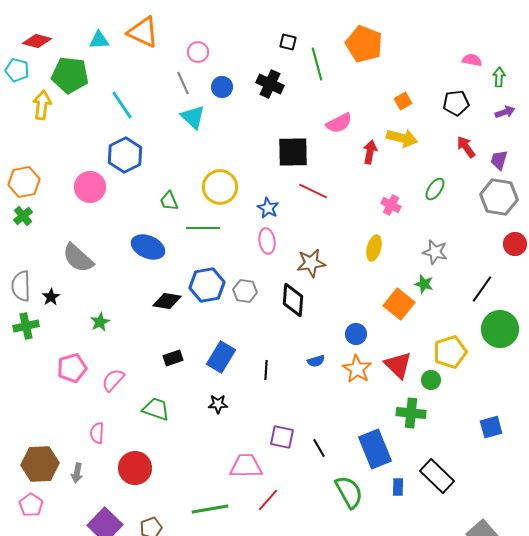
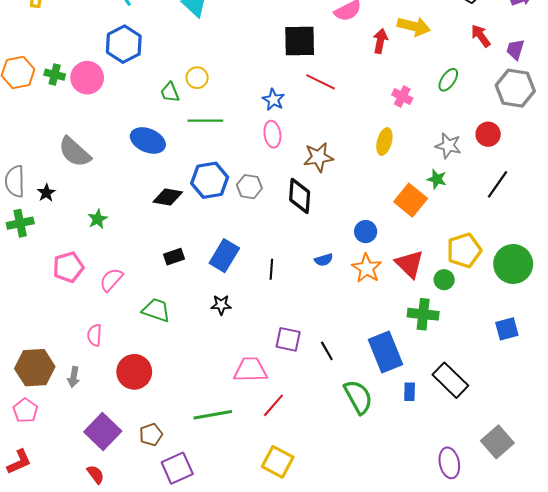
yellow circle: (220, 187) -> (197, 78), moved, size x0.6
green cross: (23, 216) -> (55, 75), moved, turned -36
red circle: (515, 244) -> (488, 134), moved
green circle: (500, 329) -> (513, 264), moved

